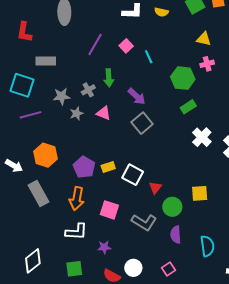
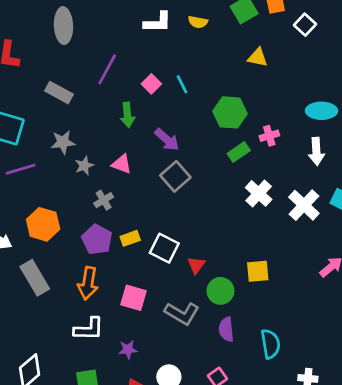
pink square: (126, 46) -> (151, 84), moved
gray rectangle: (46, 61) -> (59, 93), moved, turned 30
pink cross: (207, 64) -> (269, 136), moved
gray cross: (88, 90) -> (104, 200), moved

